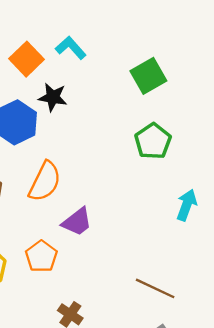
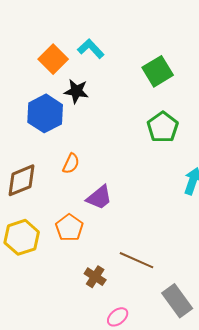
orange semicircle: (45, 181) -> (71, 164), size x0.6
brown line: (155, 288) -> (137, 260), moved

